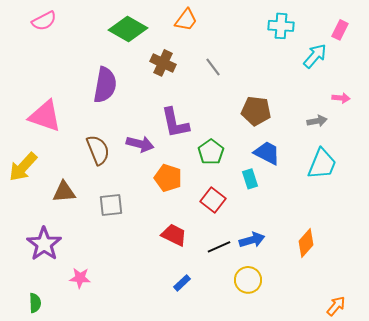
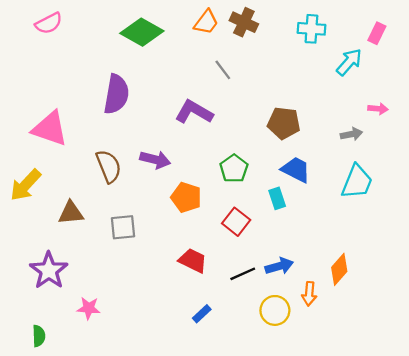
brown cross: (163, 63) -> (244, 22), moved
gray line: (213, 67) -> (223, 70), moved
purple L-shape: (175, 123) -> (194, 112), moved, turned 132
orange arrow: (336, 306) -> (309, 294), moved, turned 145

